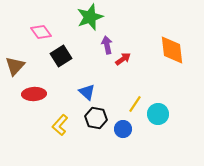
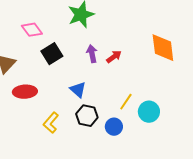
purple arrow: (107, 45) -> (92, 54), moved

